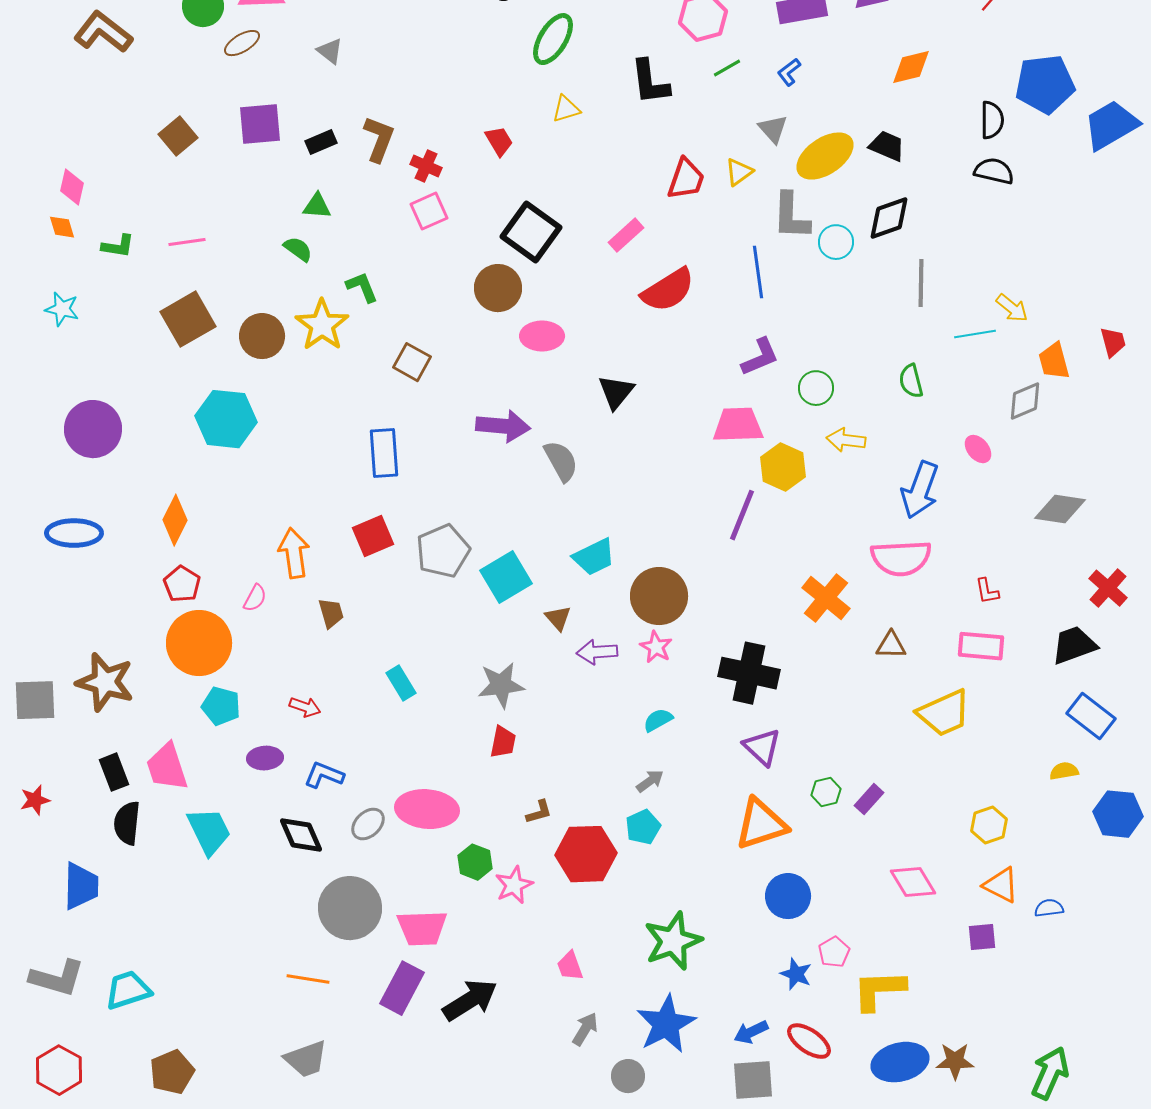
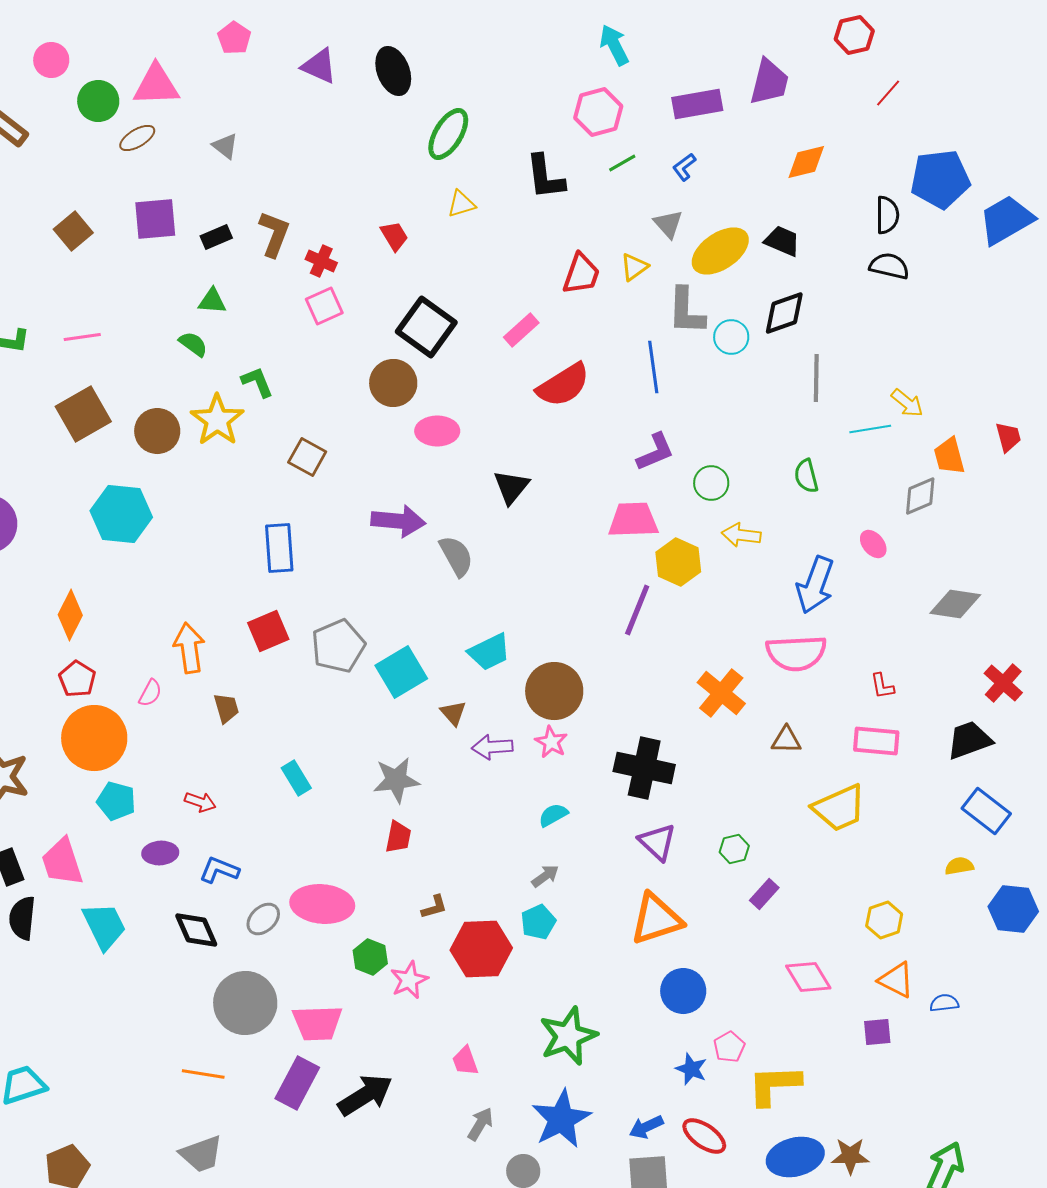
green hexagon: (826, 792) -> (734, 849), moved

